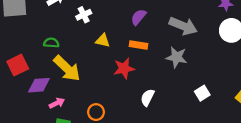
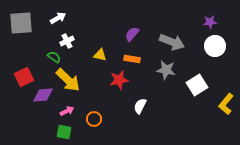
white cross: (84, 15) -> (67, 41), moved
green semicircle: (51, 43) -> (54, 57), turned 32
white square: (202, 93) -> (197, 85), moved, size x1.5
pink arrow: (57, 103) -> (67, 111), moved

